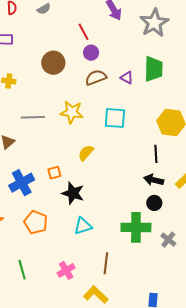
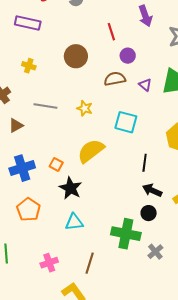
purple circle: (91, 53) -> (128, 56), moved
yellow star: (72, 112) -> (85, 108), size x0.7
yellow semicircle: (86, 153) -> (91, 151), size x1.6
black line: (156, 154) -> (145, 163), moved
orange square: (54, 173) -> (56, 164), turned 32

